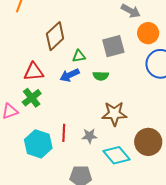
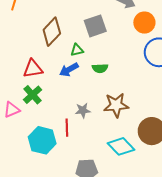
gray square: (113, 46) -> (95, 26), moved
gray star: (90, 136) -> (83, 110), moved

